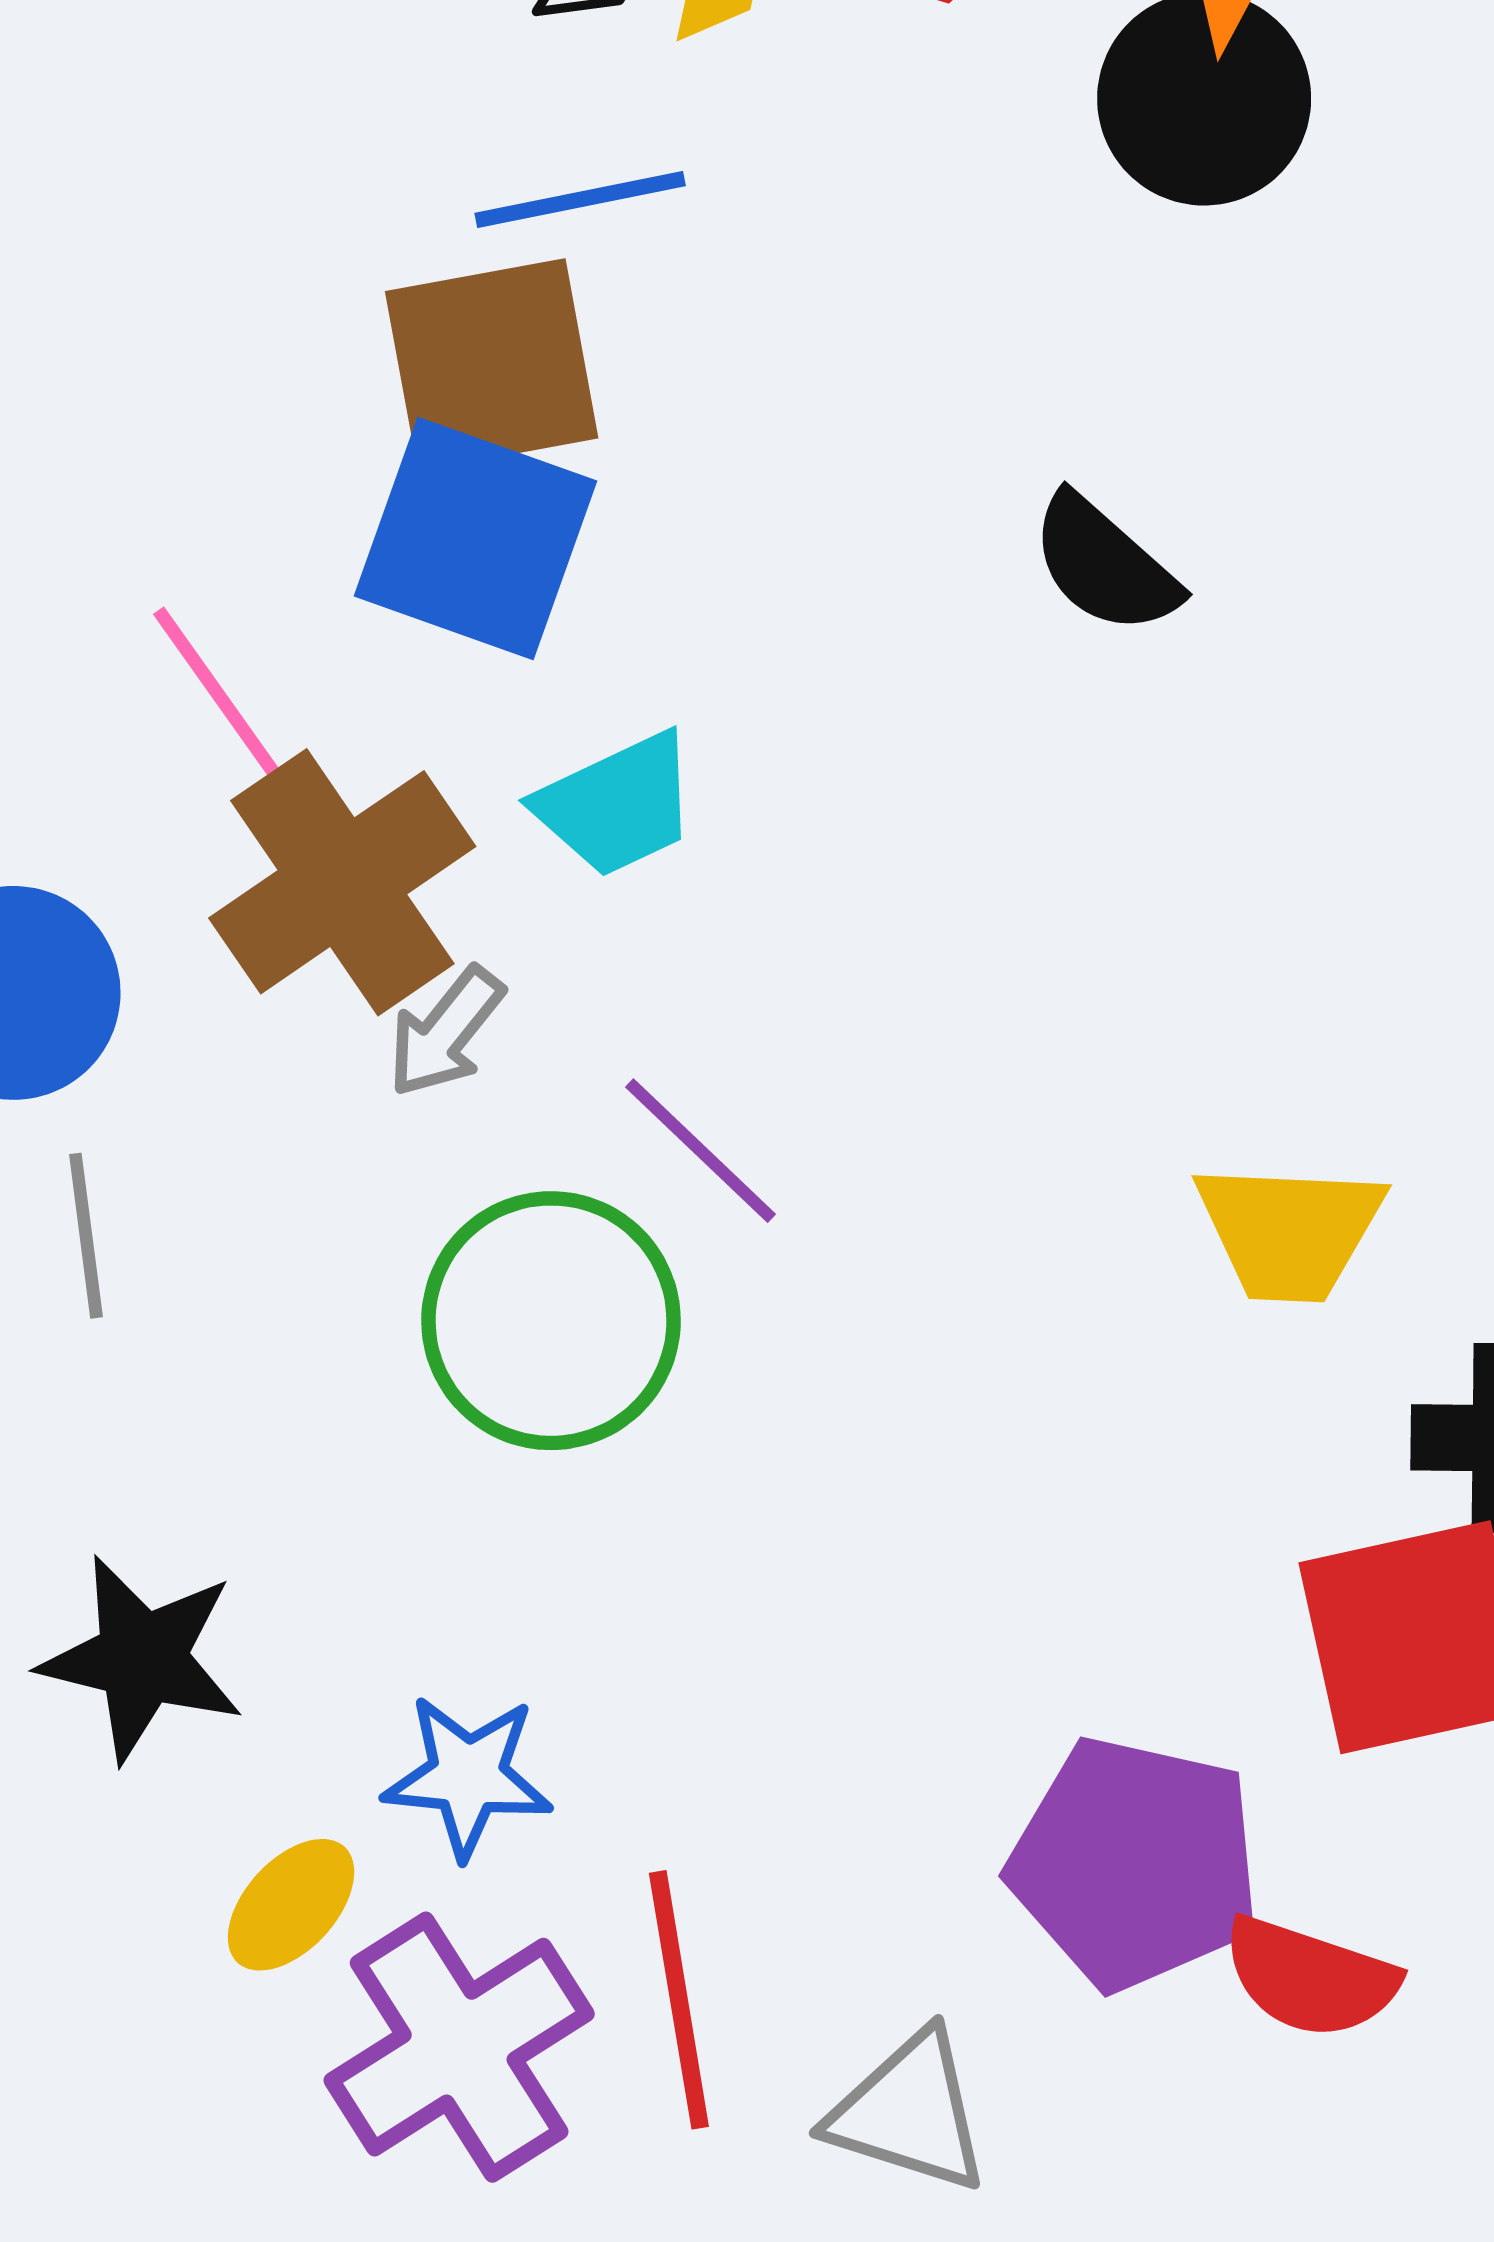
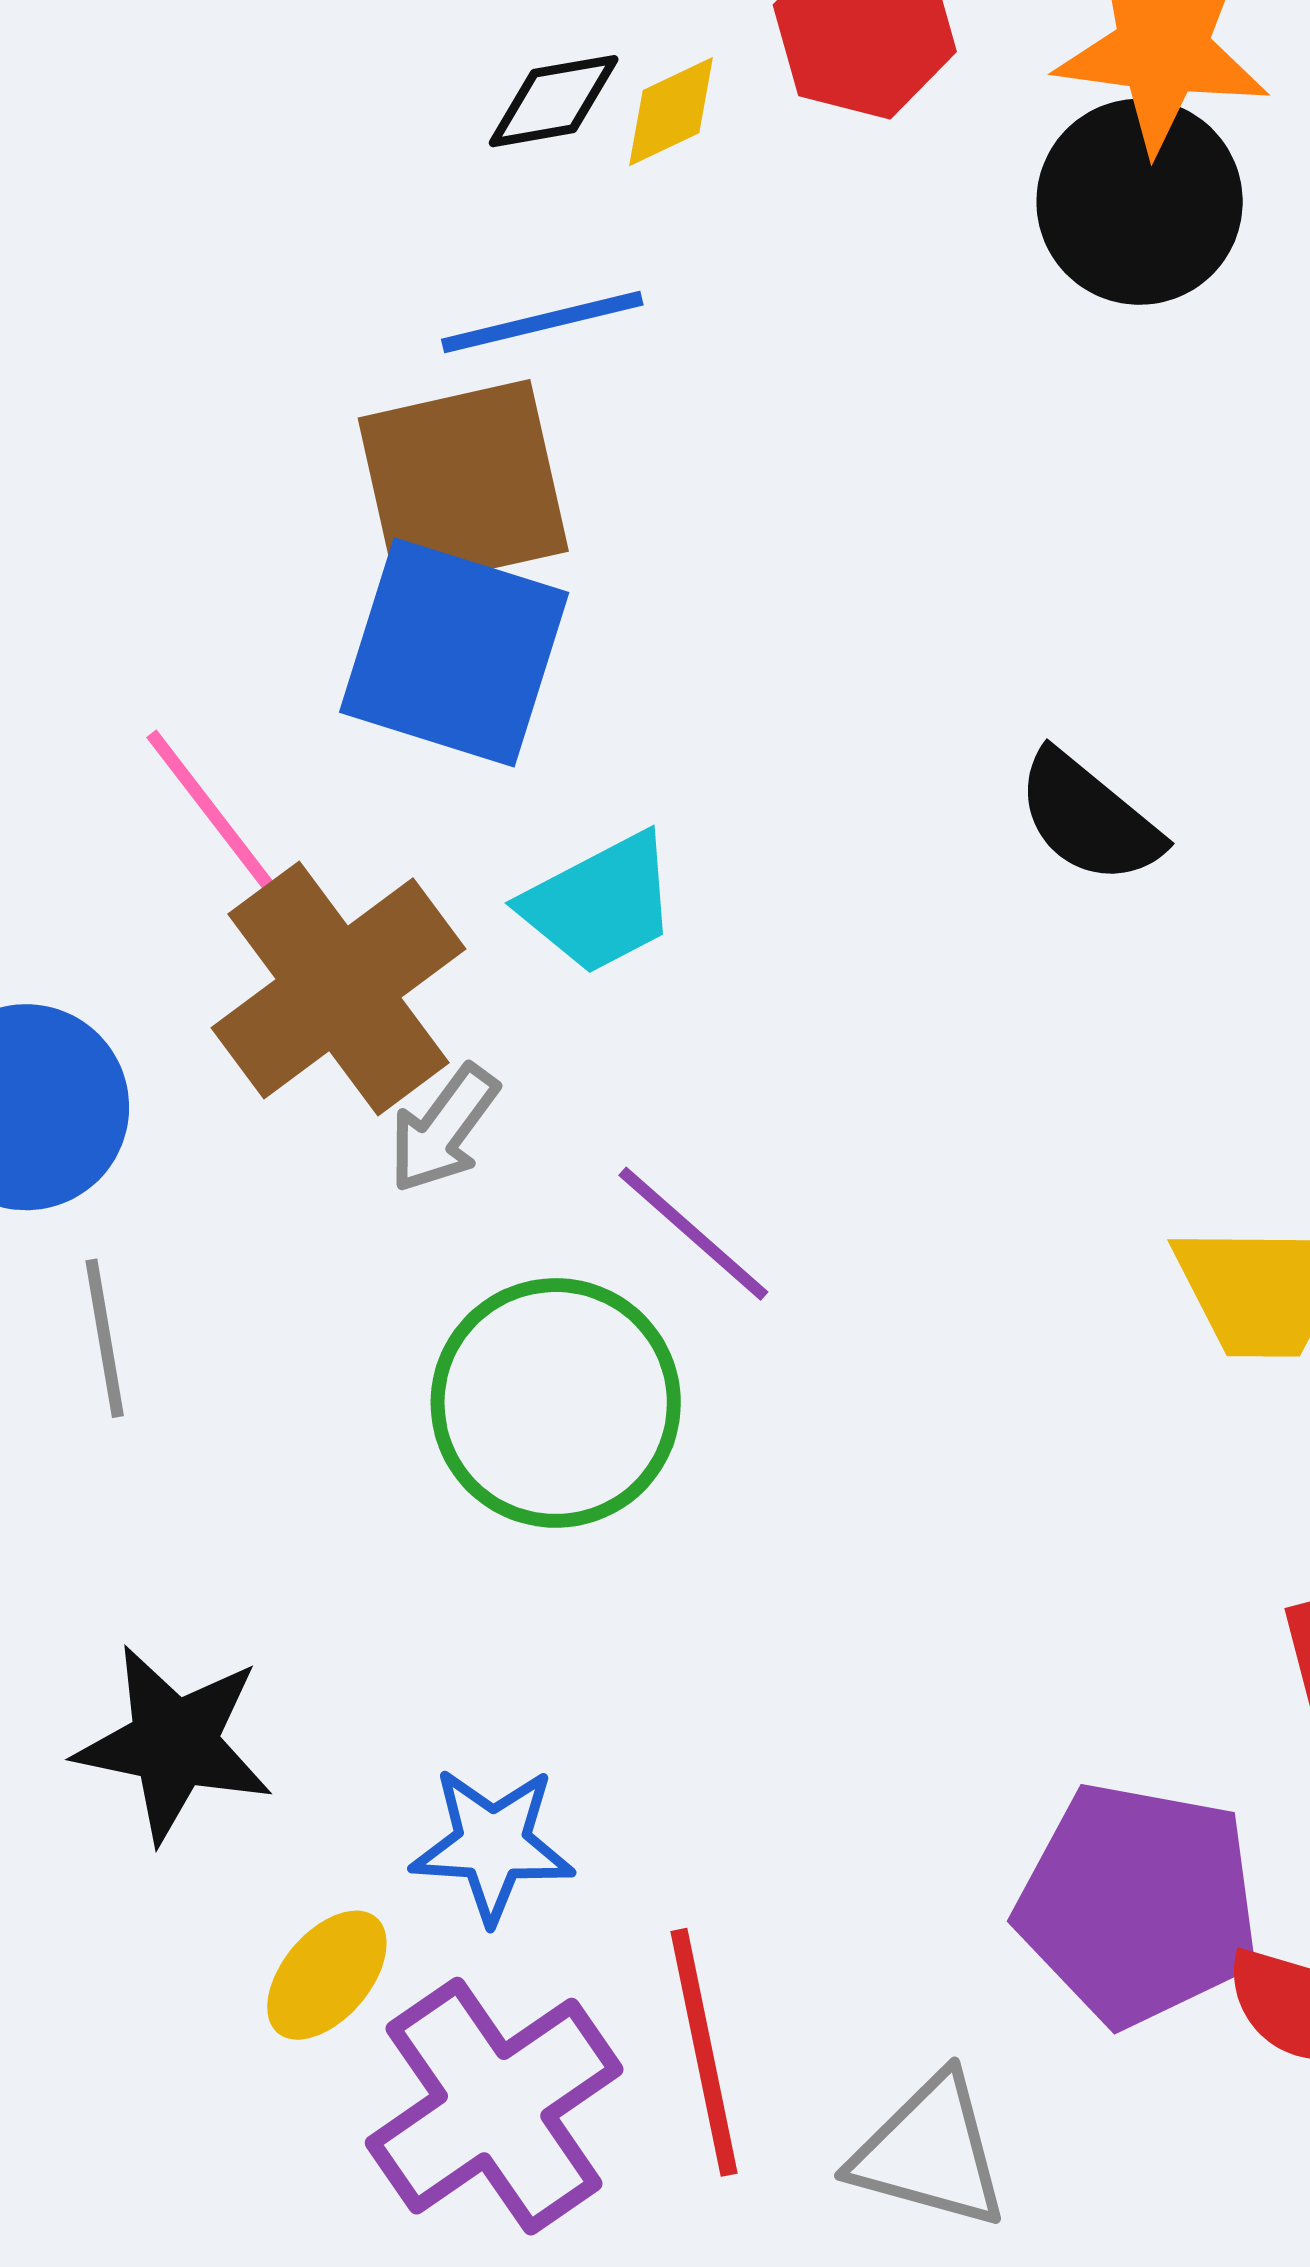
black semicircle: (1105, 565) -> (1089, 818), moved

